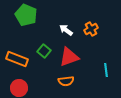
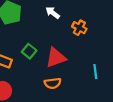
orange cross: (91, 29) -> (79, 28), turned -32
white arrow: (66, 30) -> (53, 13), moved

